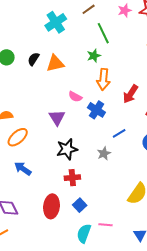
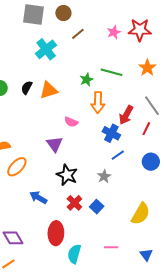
green line: (103, 33) -> (111, 72), moved, turned -45
blue cross: (96, 110) -> (111, 133), moved
black star: (67, 149) -> (67, 175), turned -30
blue arrow: (23, 169) -> (38, 197), moved
red cross: (72, 178) -> (74, 203), turned -35
blue square: (80, 205) -> (97, 207), moved
cyan semicircle: (84, 233) -> (74, 254), moved

